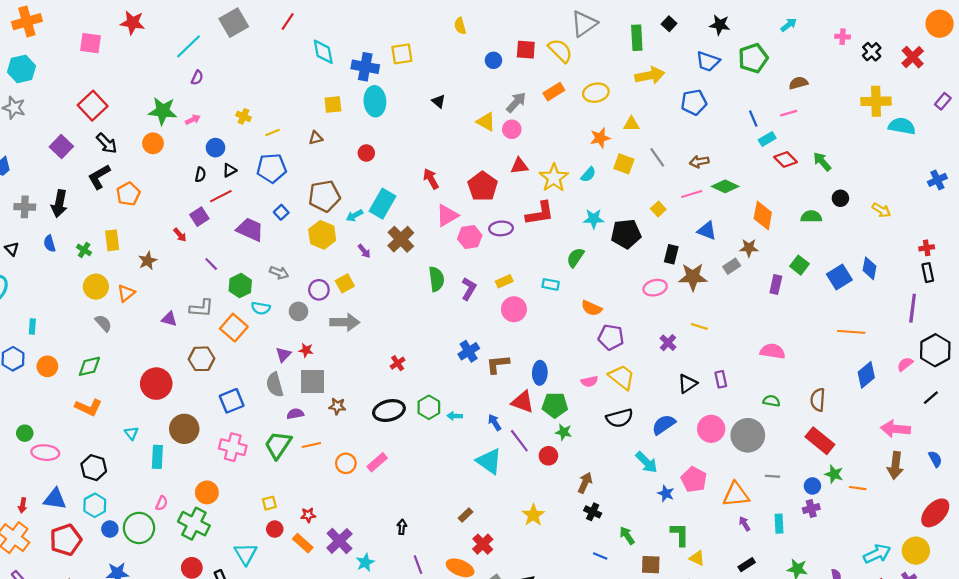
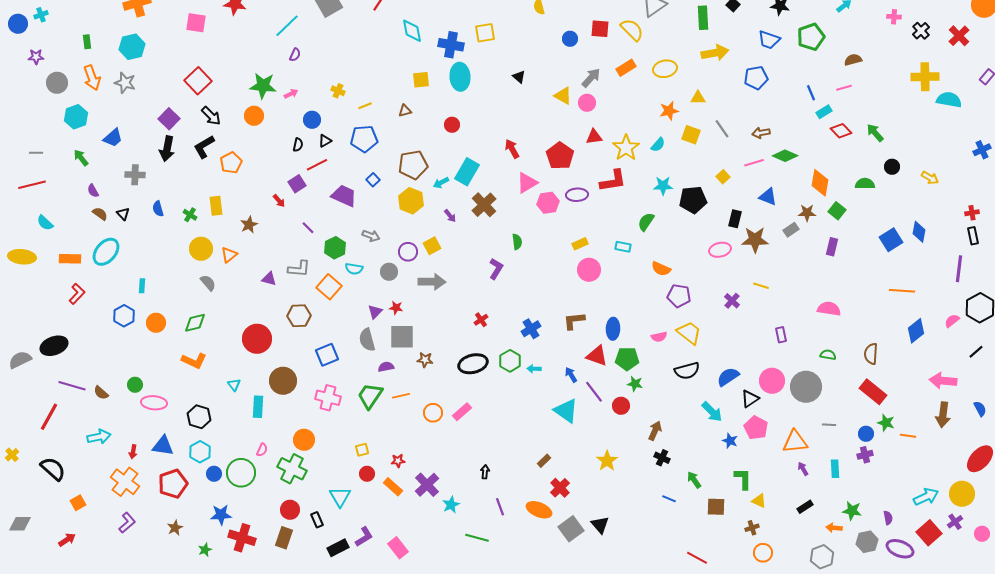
black arrow: (59, 204) -> (167, 149), moved
green square: (799, 265) -> (837, 211), moved
green semicircle: (436, 279) -> (517, 242), size x0.7
purple L-shape: (469, 289) -> (496, 269), moved
blue cross: (469, 351) -> (531, 329), moved
black triangle: (687, 384) -> (750, 399), moved

